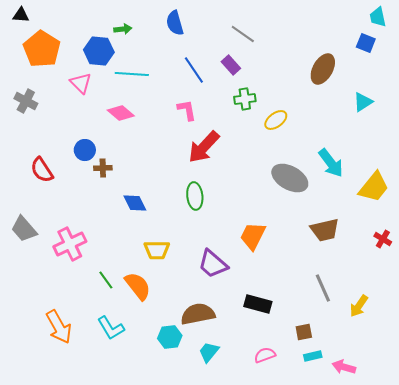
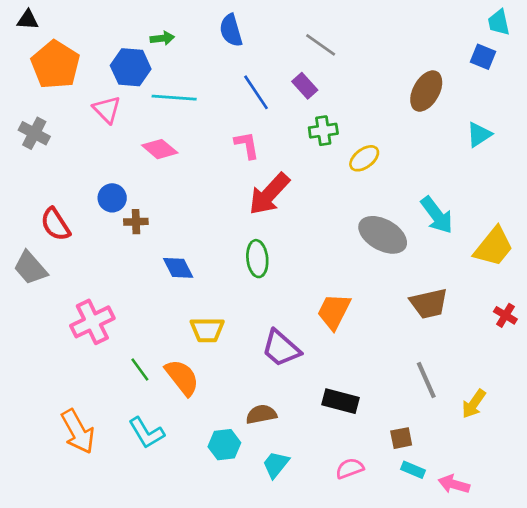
gray trapezoid: (24, 229) -> (30, 268), moved
brown semicircle: (198, 314) -> (261, 414), size x0.7
cyan rectangle: (313, 356) -> (413, 470), turned 36

